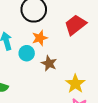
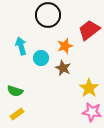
orange star: (40, 38) -> (65, 46), moved

